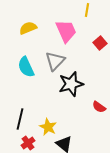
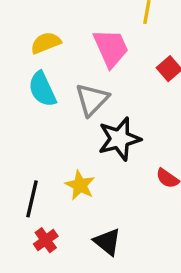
cyan semicircle: (26, 67) -> (42, 89), moved
yellow star: (48, 127) -> (80, 185), moved

